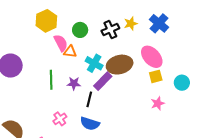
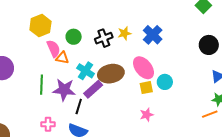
purple star: (74, 83) -> (64, 90), size x1.6
cyan circle: (182, 83) -> (165, 82), moved
pink cross: (60, 119) -> (48, 124), turned 32

